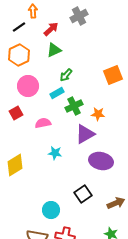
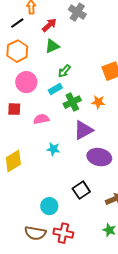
gray cross: (79, 16) -> (77, 12), turned -30
red square: (16, 113) -> (14, 109), turned 32
orange star: (98, 114) -> (98, 102), moved

